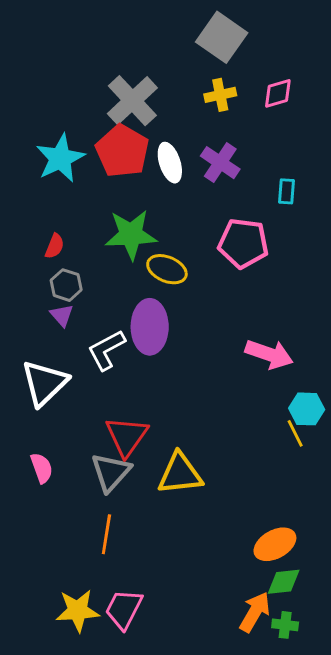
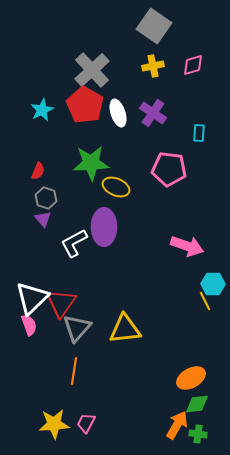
cyan star: (60, 158) -> (42, 110), size x0.7
white triangle: (45, 383) -> (32, 298), moved
red triangle: (127, 436) -> (61, 303), moved
pink trapezoid: (124, 609) -> (86, 423), size x0.7

